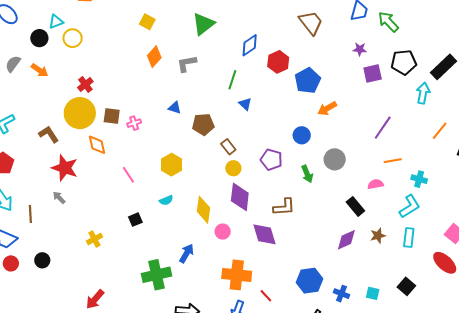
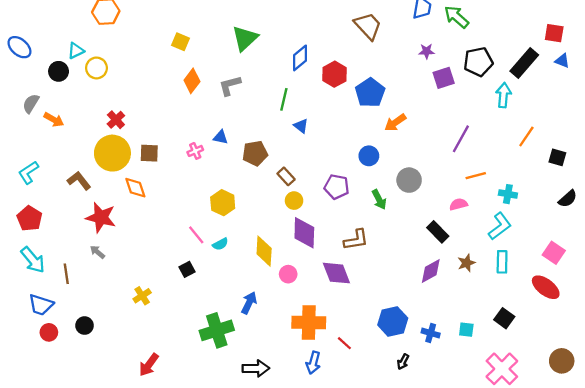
orange arrow: (39, 70) -> (54, 120), moved
pink cross: (134, 123) -> (195, 151), moved
pink line: (128, 175) -> (196, 235), moved

